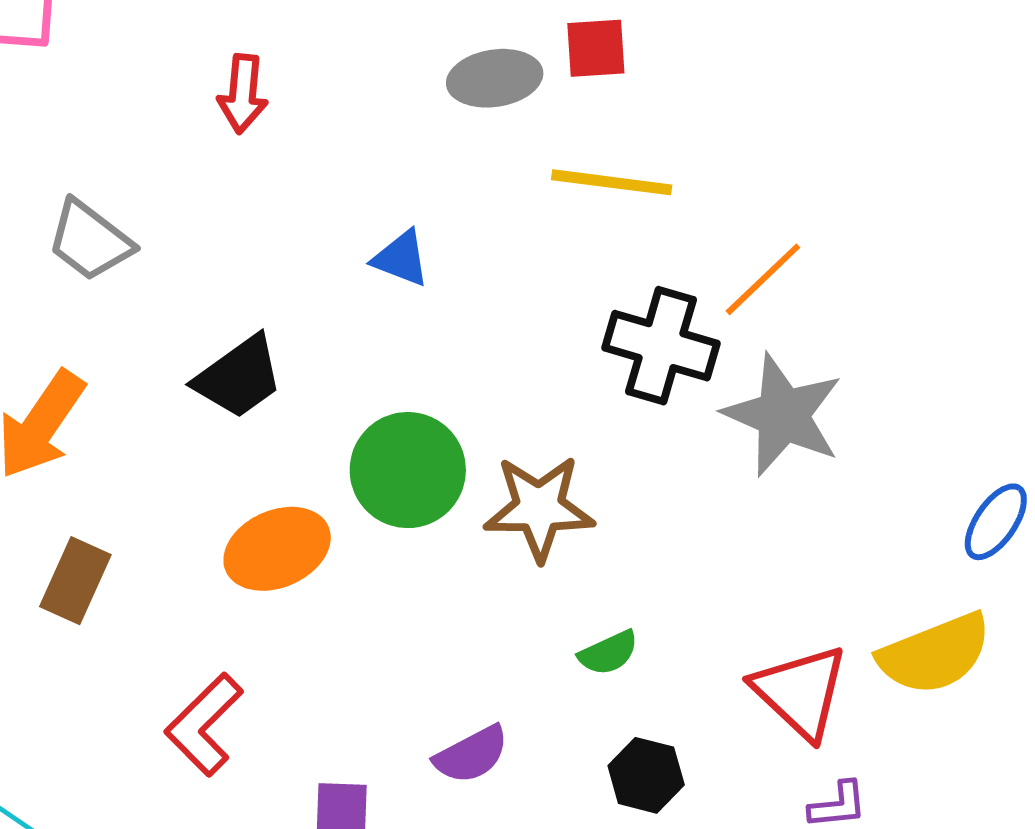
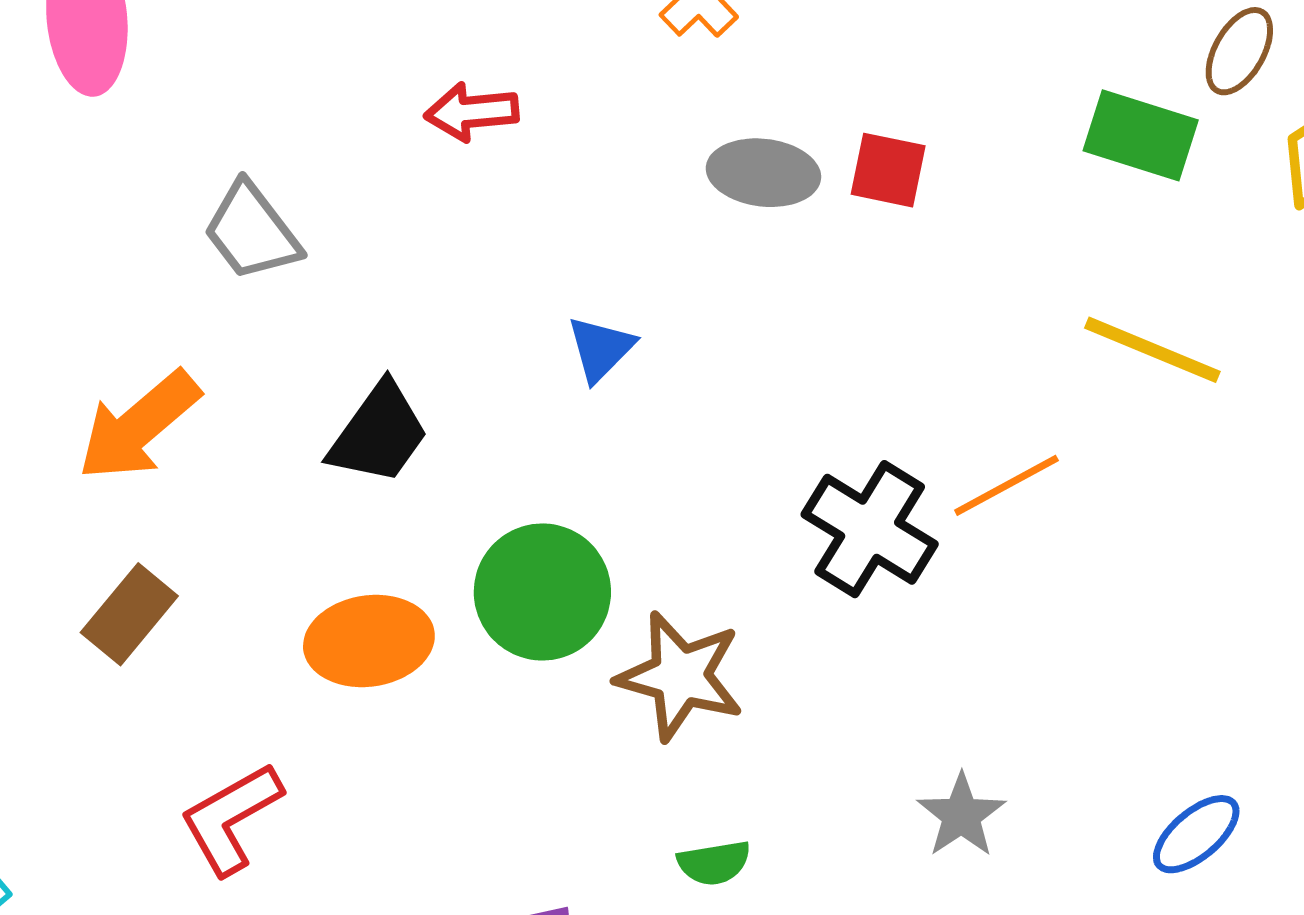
red arrow: (243, 94) -> (472, 112), turned 64
yellow line: (612, 182) -> (1152, 350), moved
blue triangle: (401, 258) -> (601, 349), turned 38
black trapezoid: (239, 377) -> (379, 433), turned -34
gray star: (783, 415) -> (961, 815), moved, size x0.6

